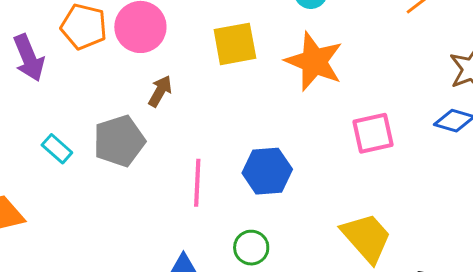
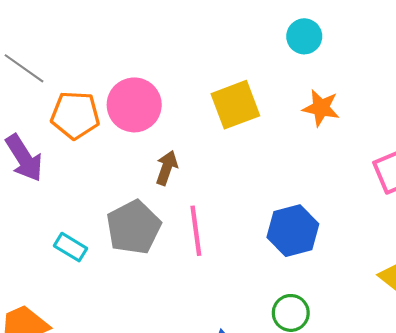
orange star: (314, 61) -> (321, 108), size x0.6
pink line: (197, 183) -> (196, 231), moved

